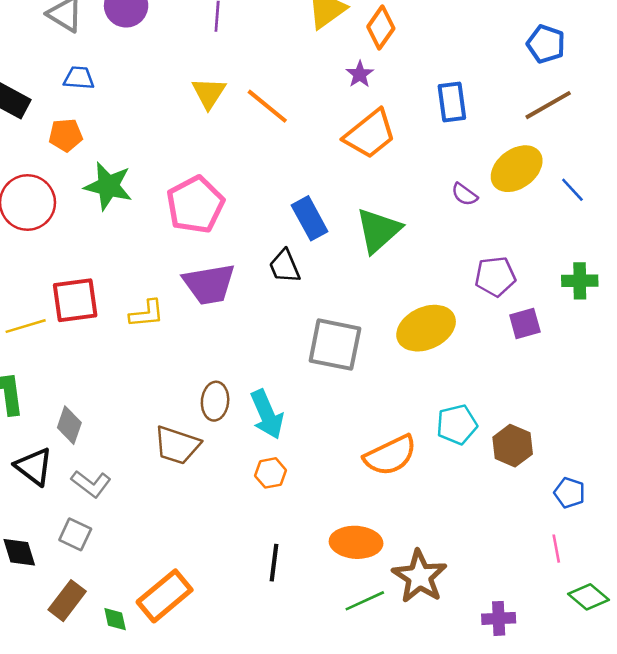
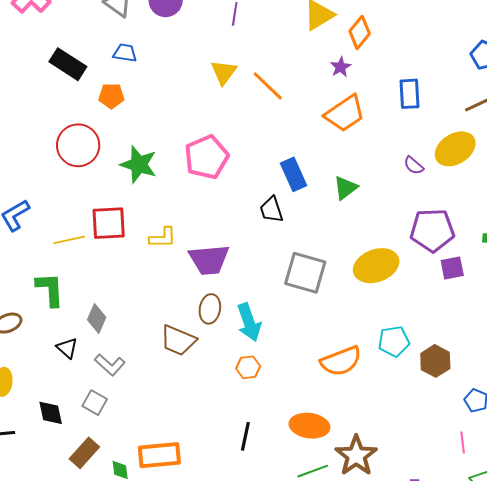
green star: (108, 186) -> (139, 164), moved
green triangle: (378, 230) -> (345, 188), size x0.7
purple pentagon: (495, 276) -> (432, 230), size x1.4
purple trapezoid: (209, 284) -> (209, 260), moved
black triangle: (34, 467) -> (67, 348), size x0.7
orange rectangle: (165, 596) -> (159, 455), turned 30

